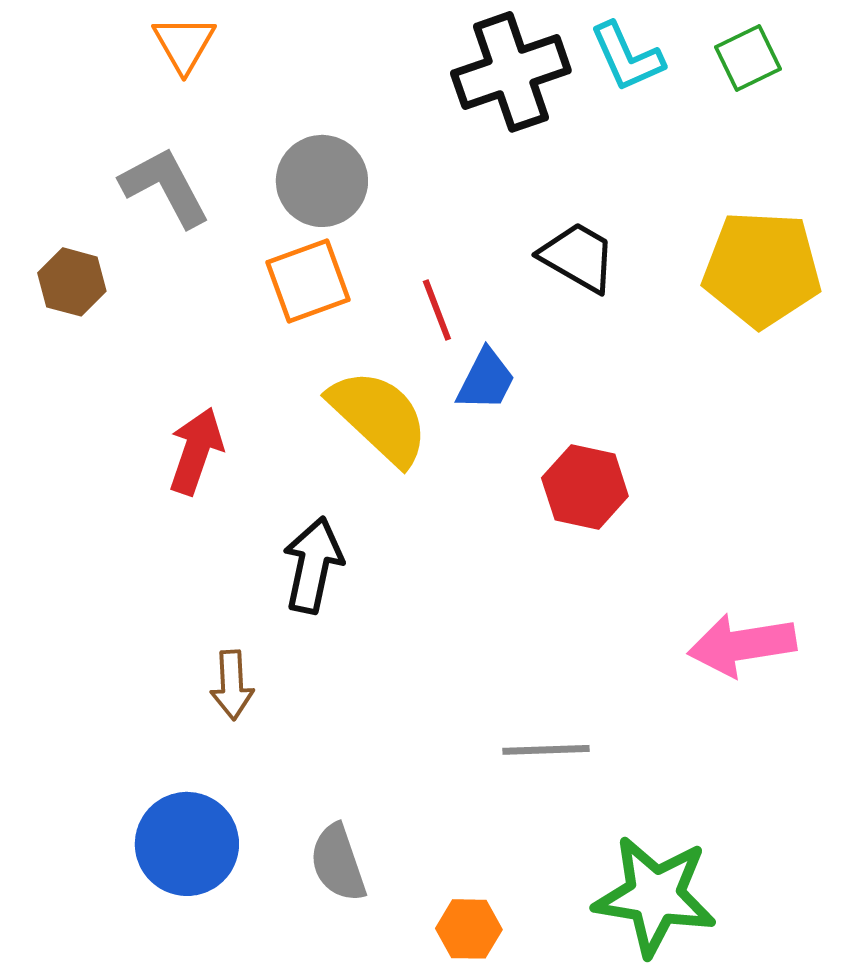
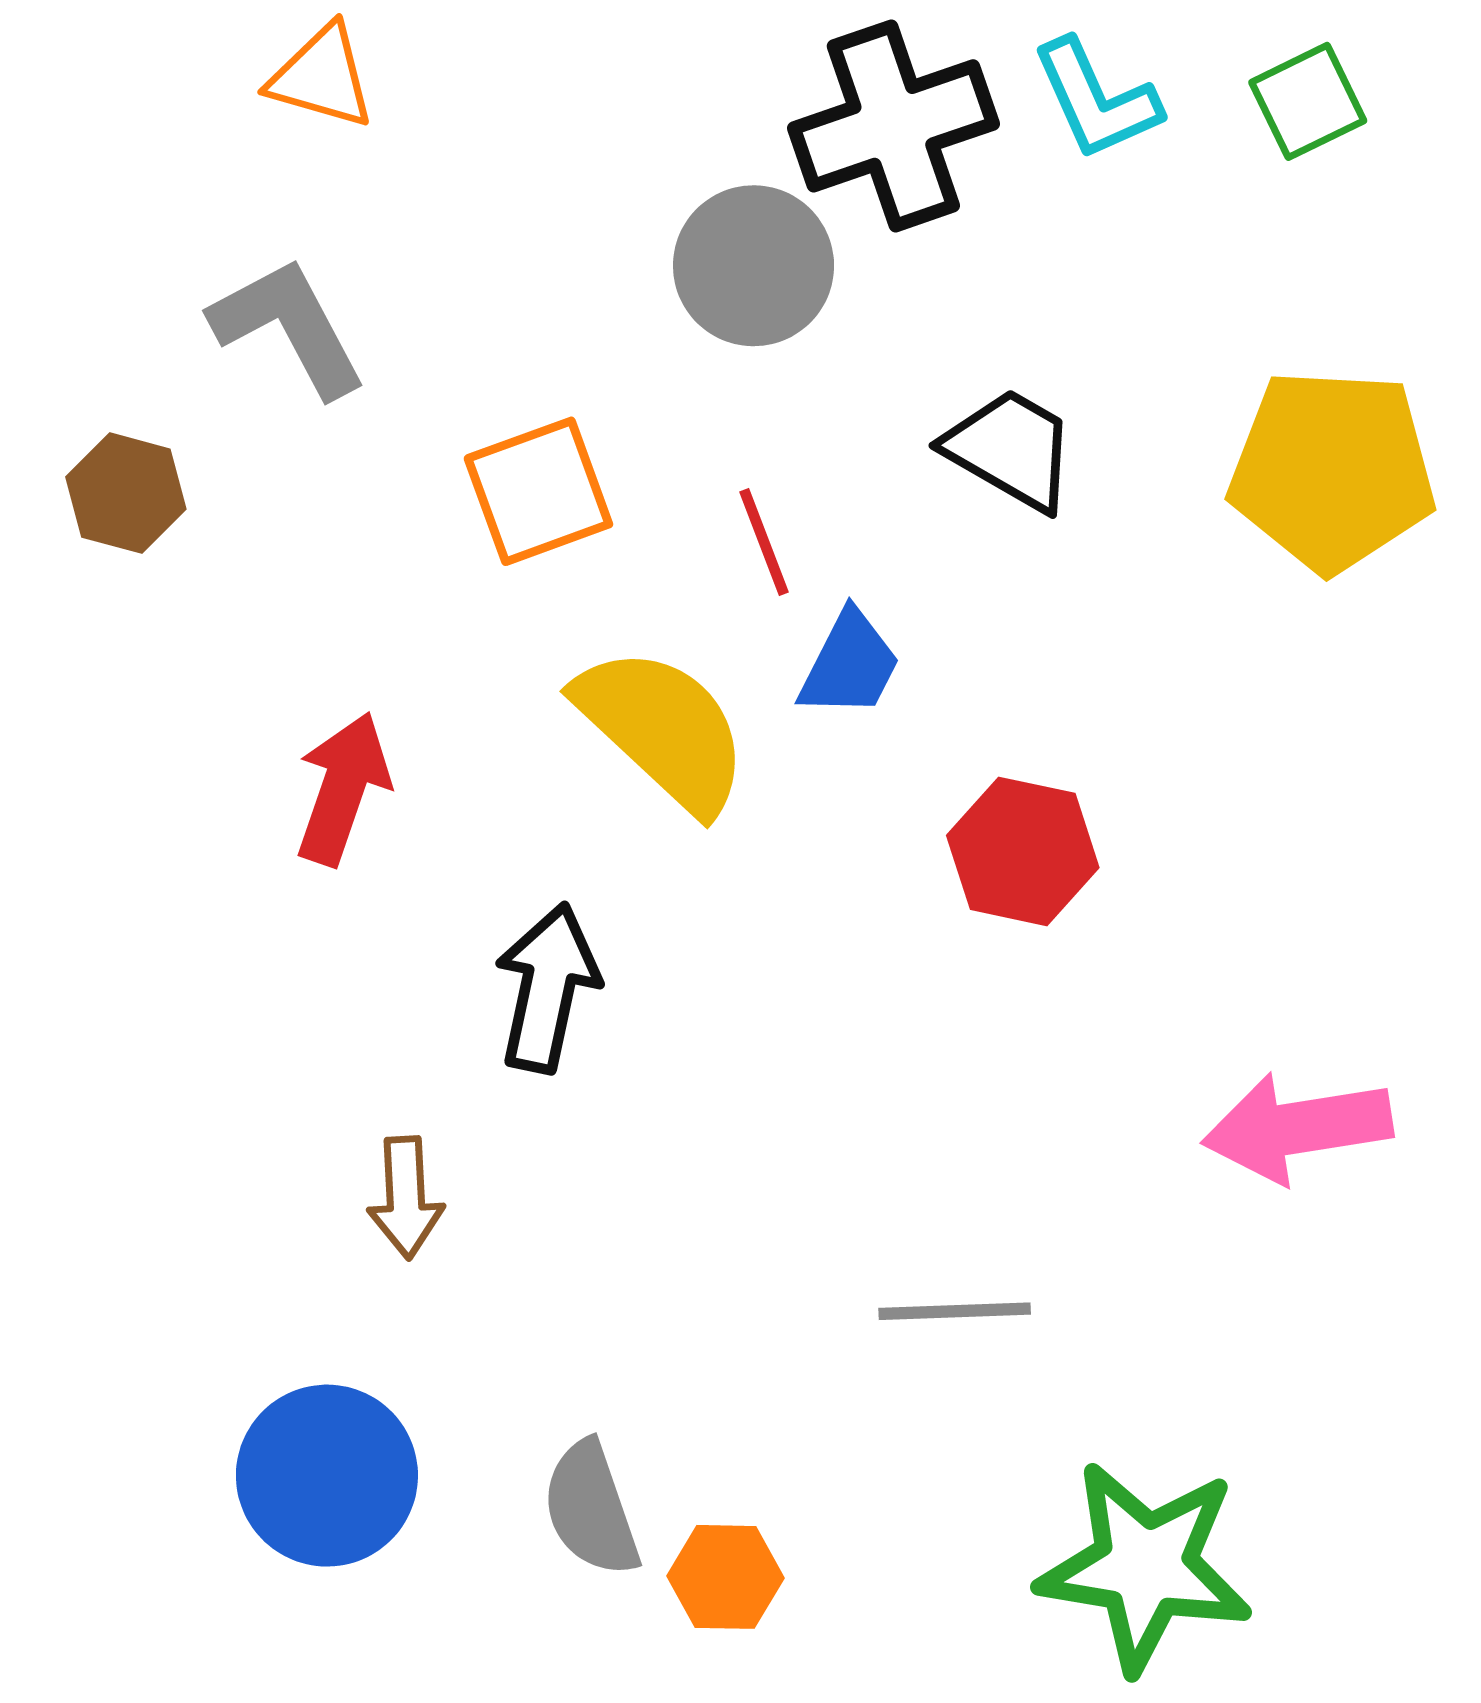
orange triangle: (184, 44) -> (322, 77), turned -44
gray circle: (322, 181) -> (754, 266), moved
orange hexagon: (469, 929) -> (726, 1577), moved

